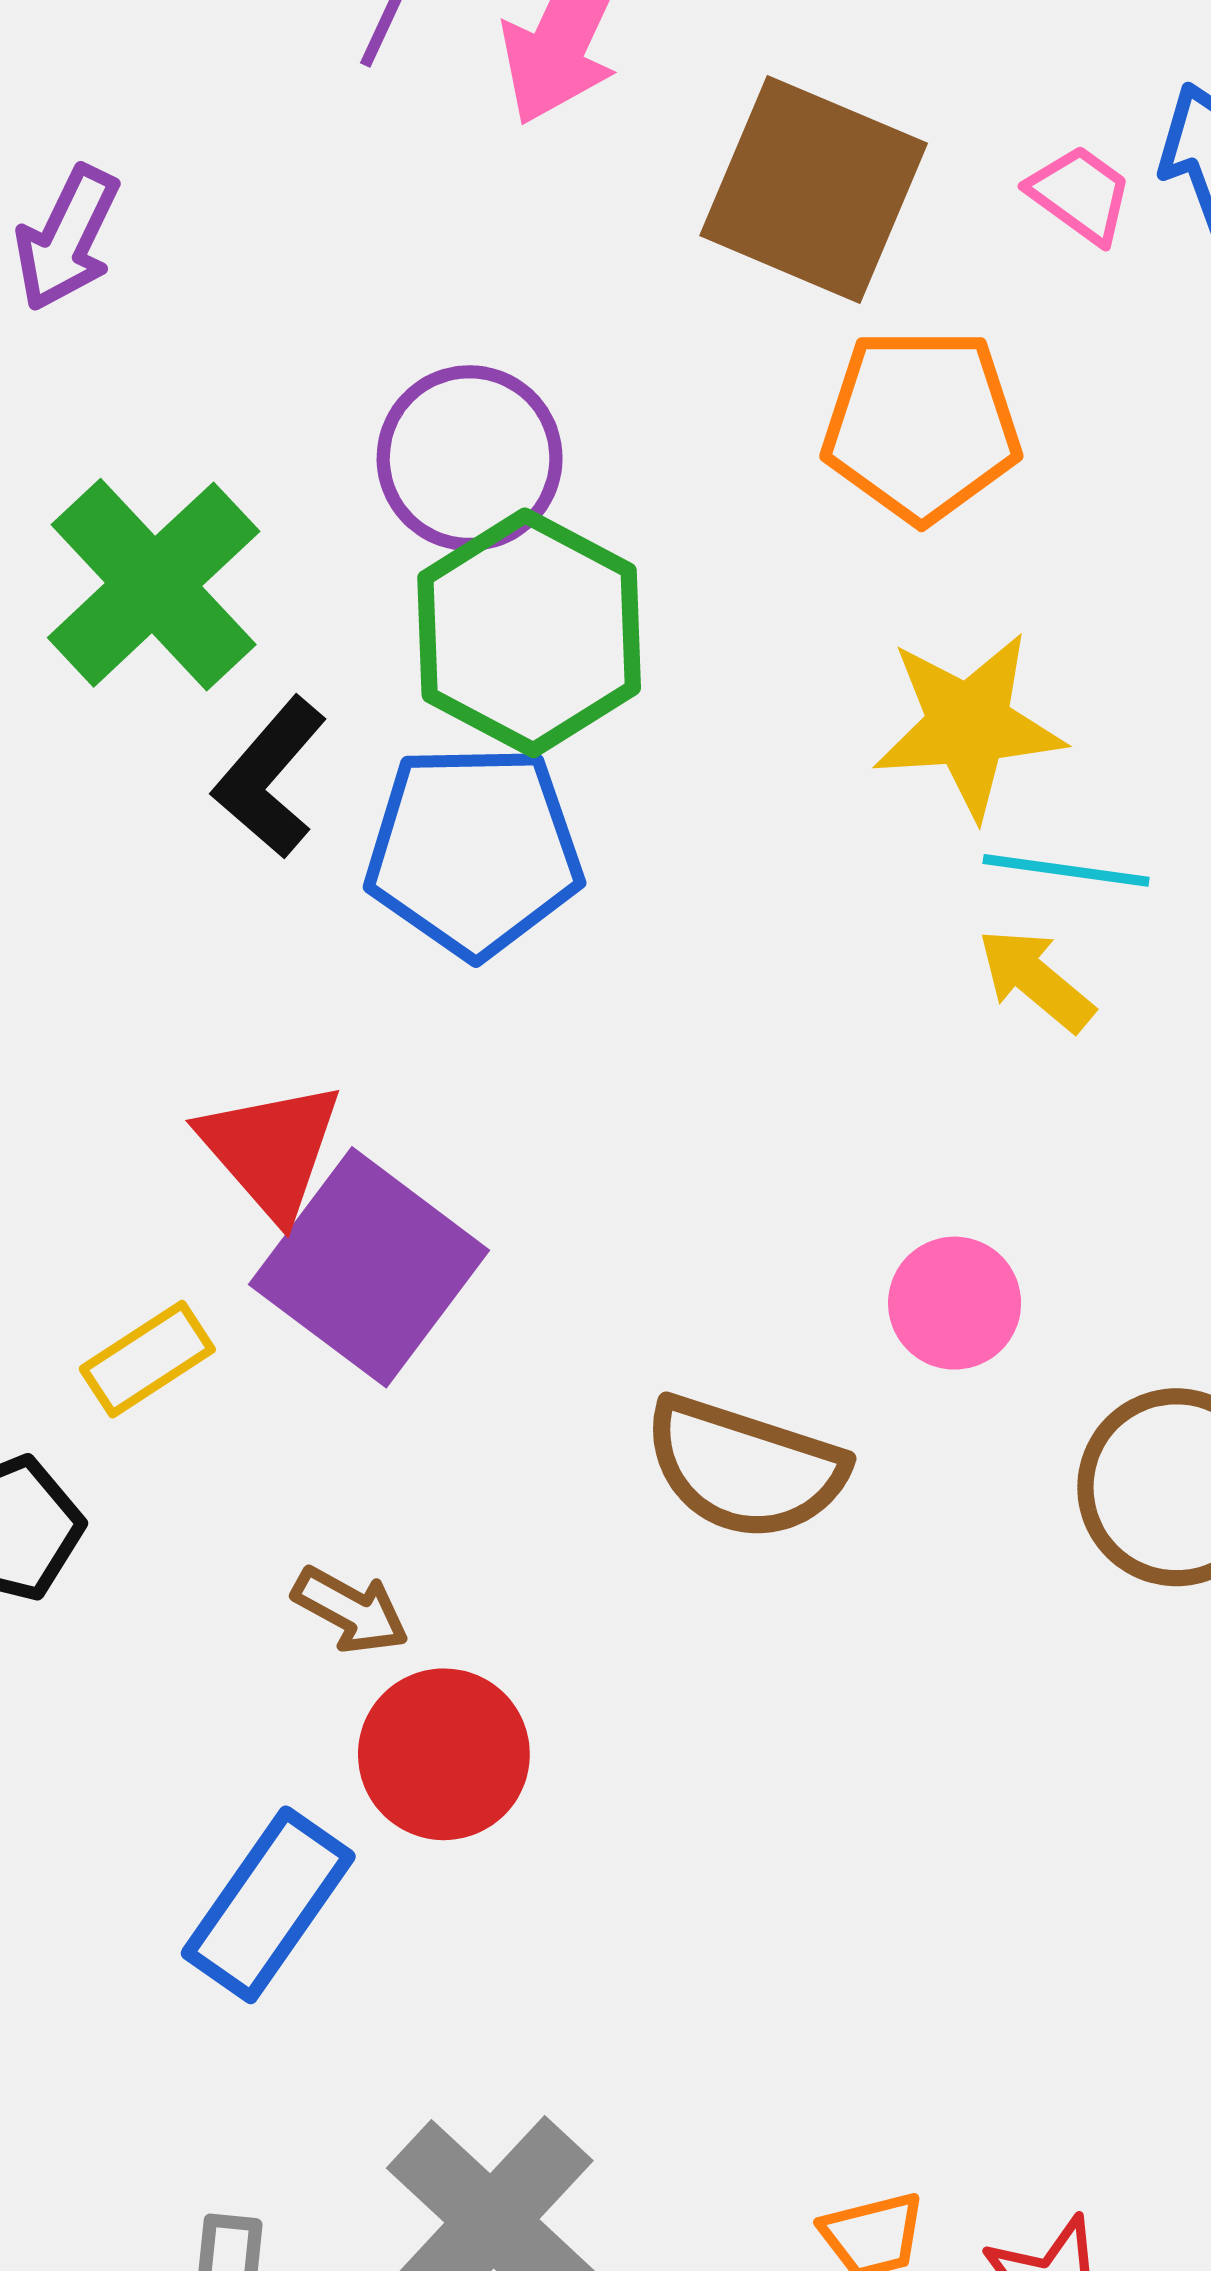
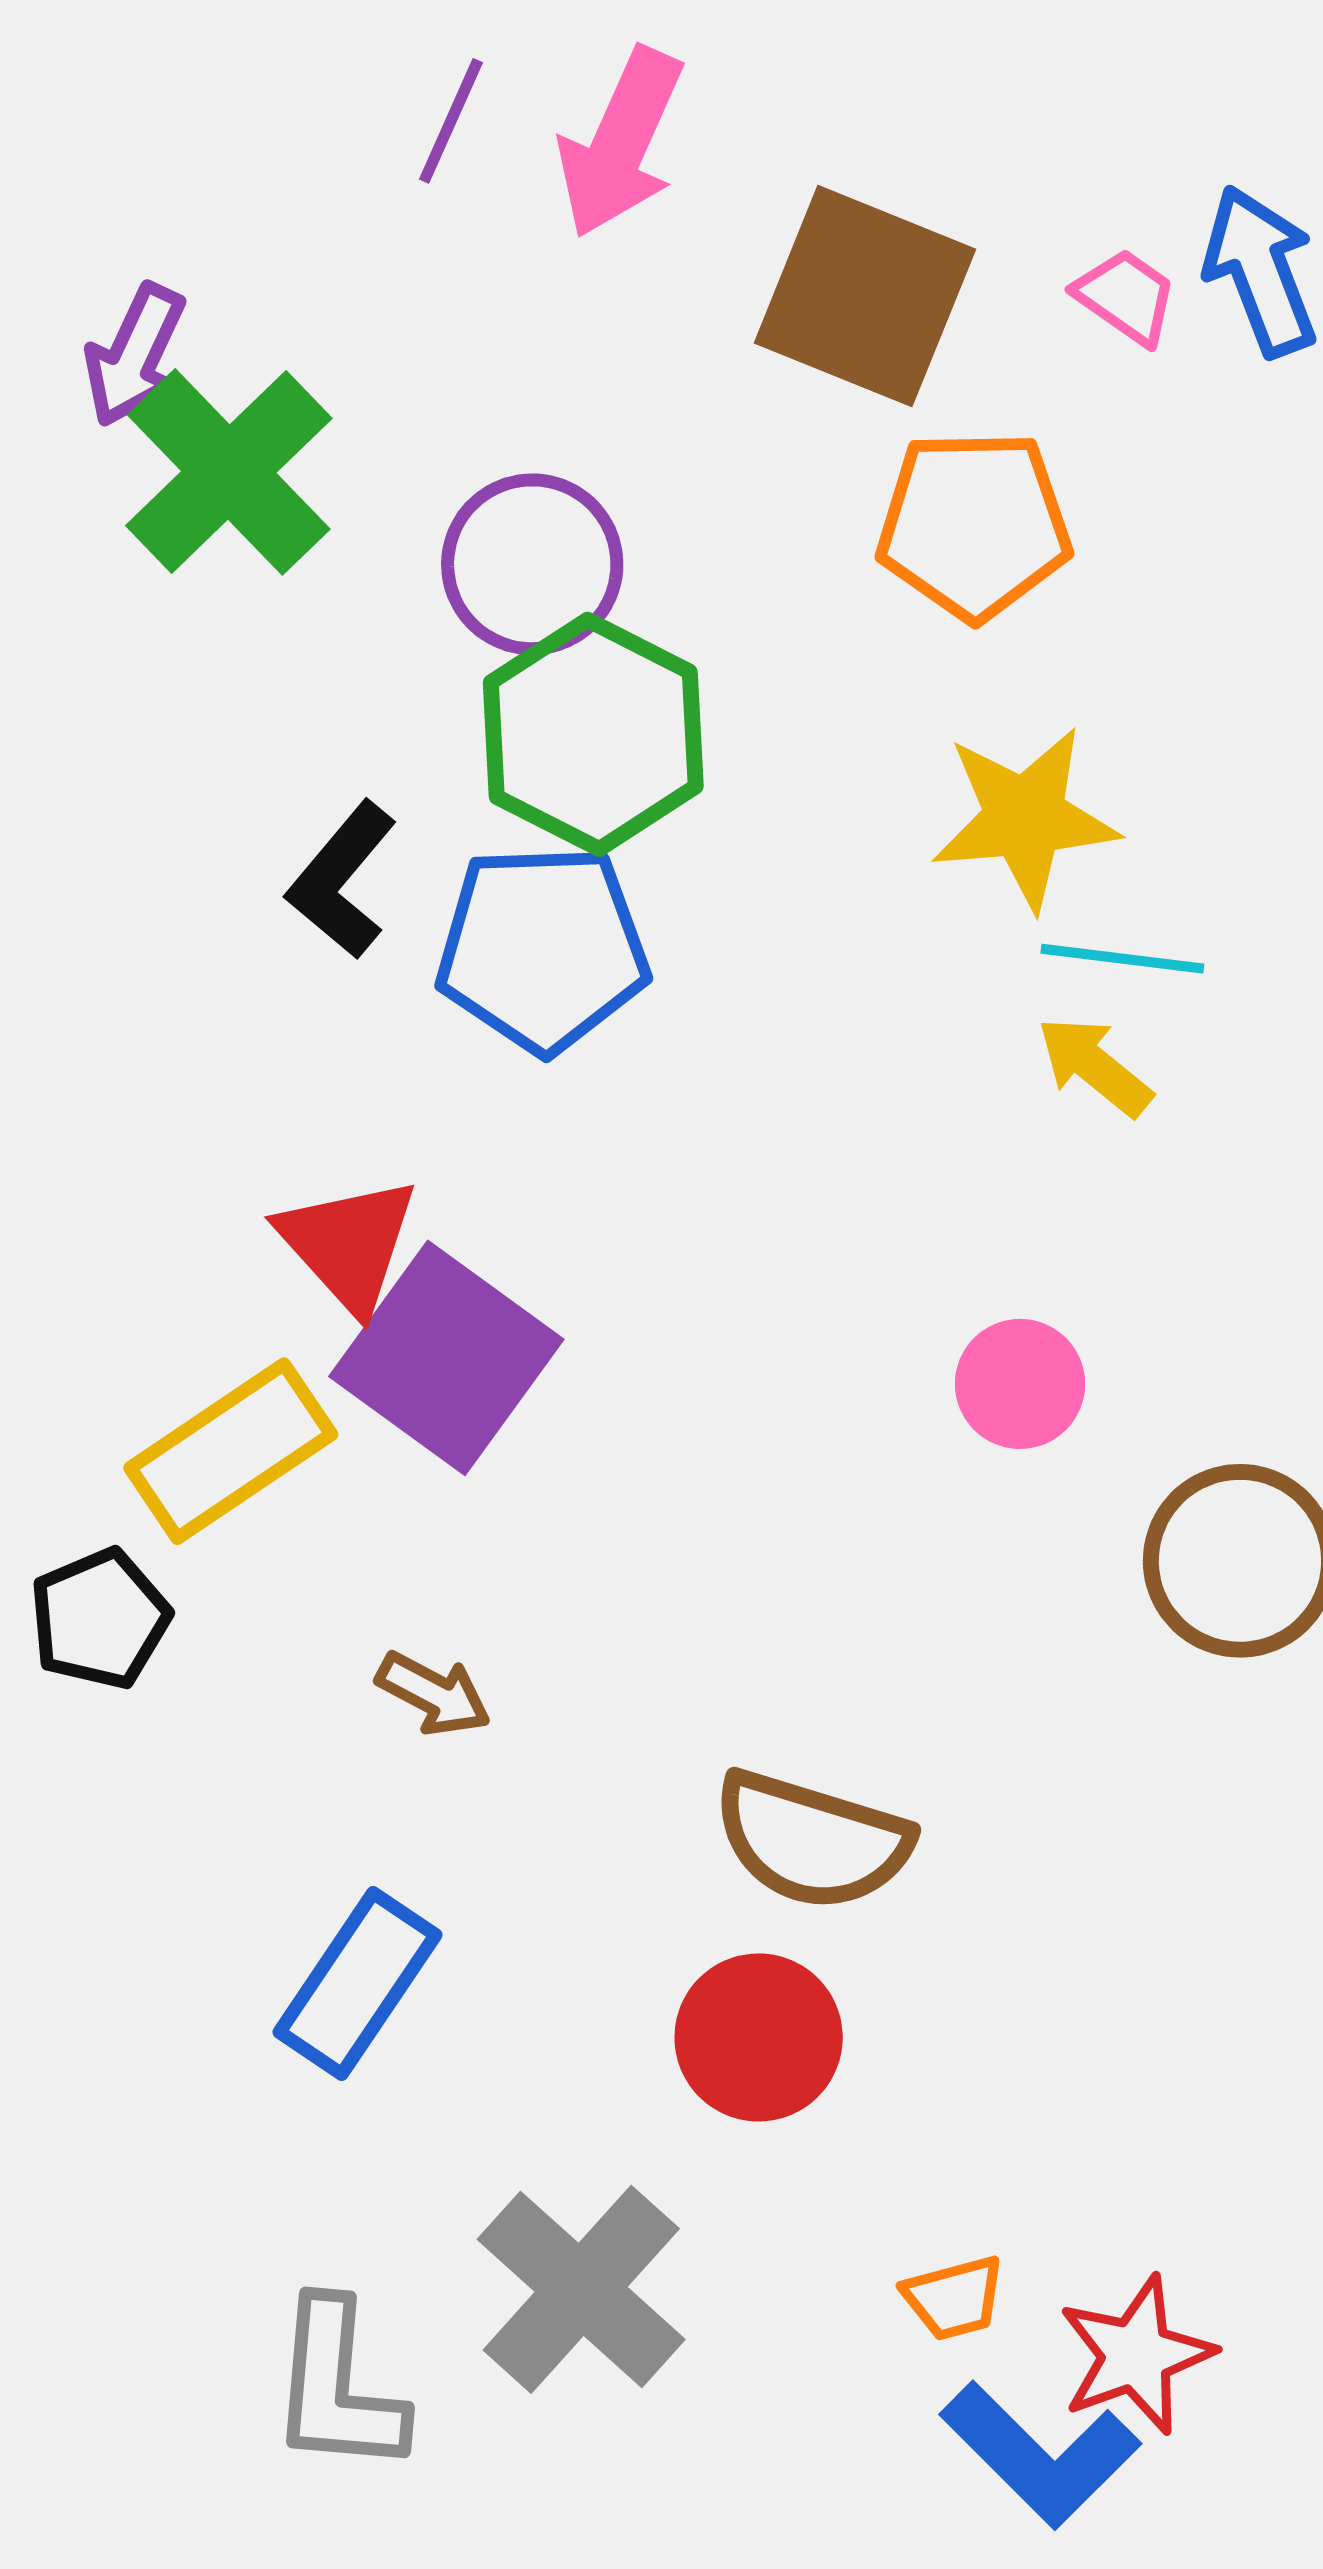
green cross: (154, 585) -> (229, 472), moved
yellow rectangle: (147, 1359) -> (231, 1451), size x1.6
brown semicircle: (745, 1468) -> (812, 1840), moved
red circle: (444, 1754) -> (759, 2037), moved

